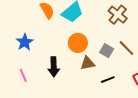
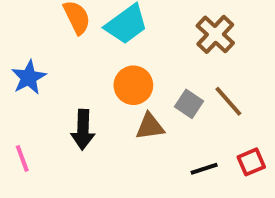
pink line: (23, 75) -> (22, 158), moved
black line: (108, 80) -> (204, 169), moved

